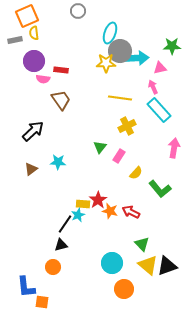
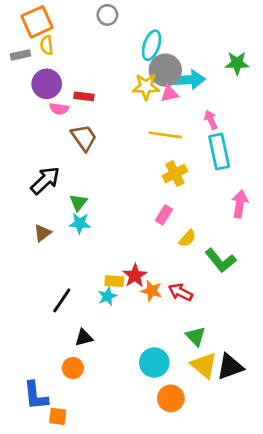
pink triangle: (160, 68) -> (169, 94), moved
cyan rectangle: (159, 110) -> (219, 151), turned 30
green triangle: (100, 147) -> (78, 203), moved
black line: (65, 224) -> (62, 300), moved

